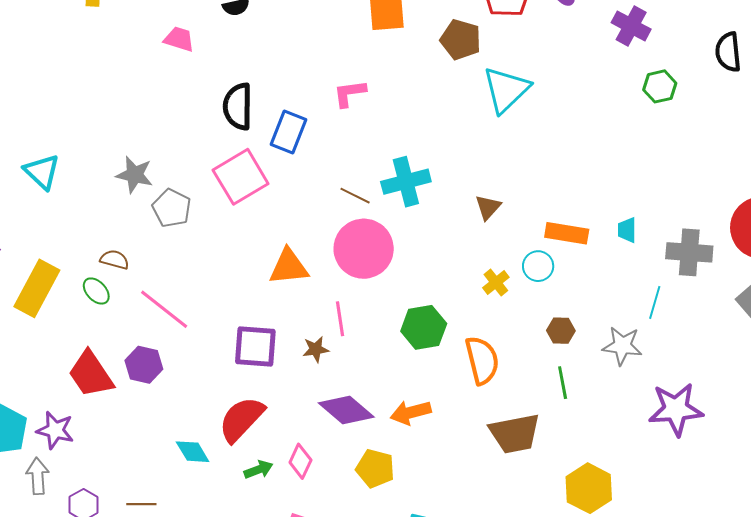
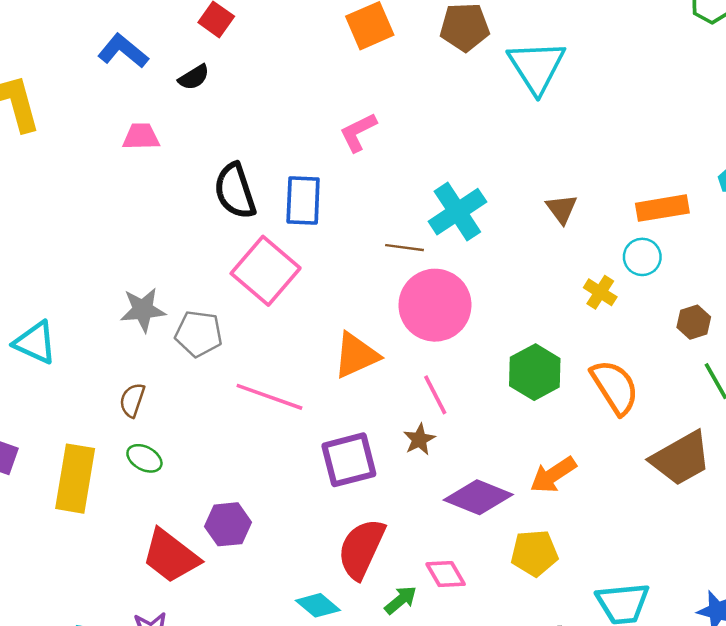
brown semicircle: (115, 260) -> (132, 400), moved, turned -68
pink line: (164, 309) -> (269, 397), moved
pink diamond: (300, 461) -> (446, 574), turned -36

